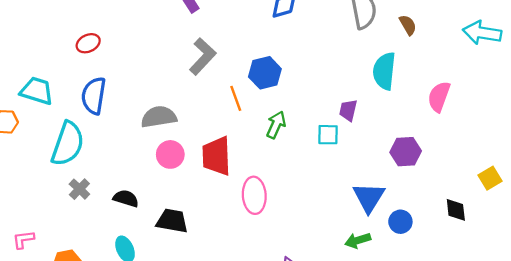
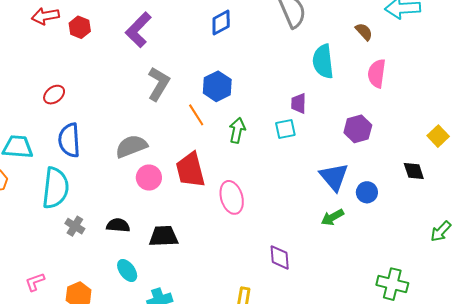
brown semicircle: (408, 25) -> (364, 32), moved

